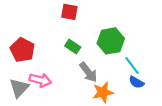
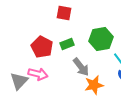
green rectangle: (73, 46) -> (67, 44), turned -56
red pentagon: (22, 50) -> (42, 47), moved

